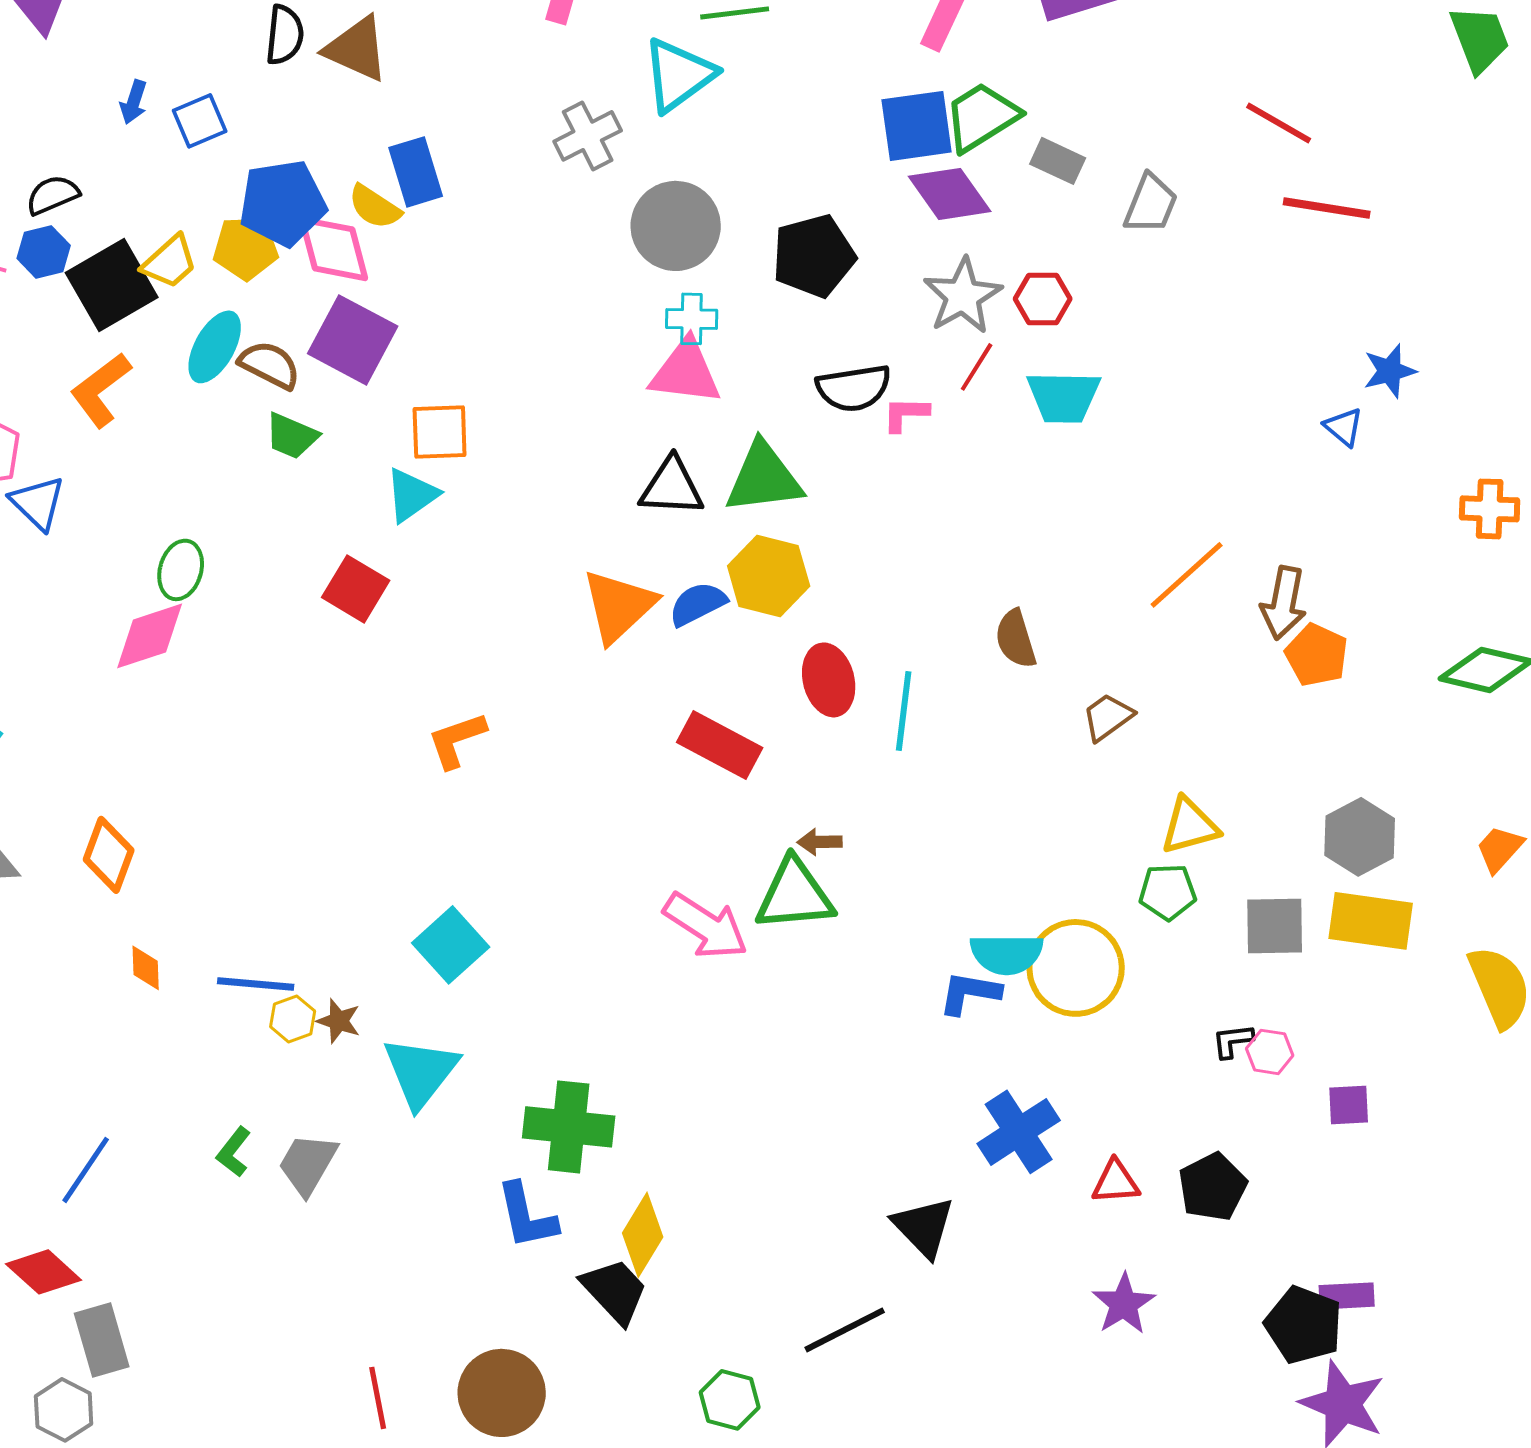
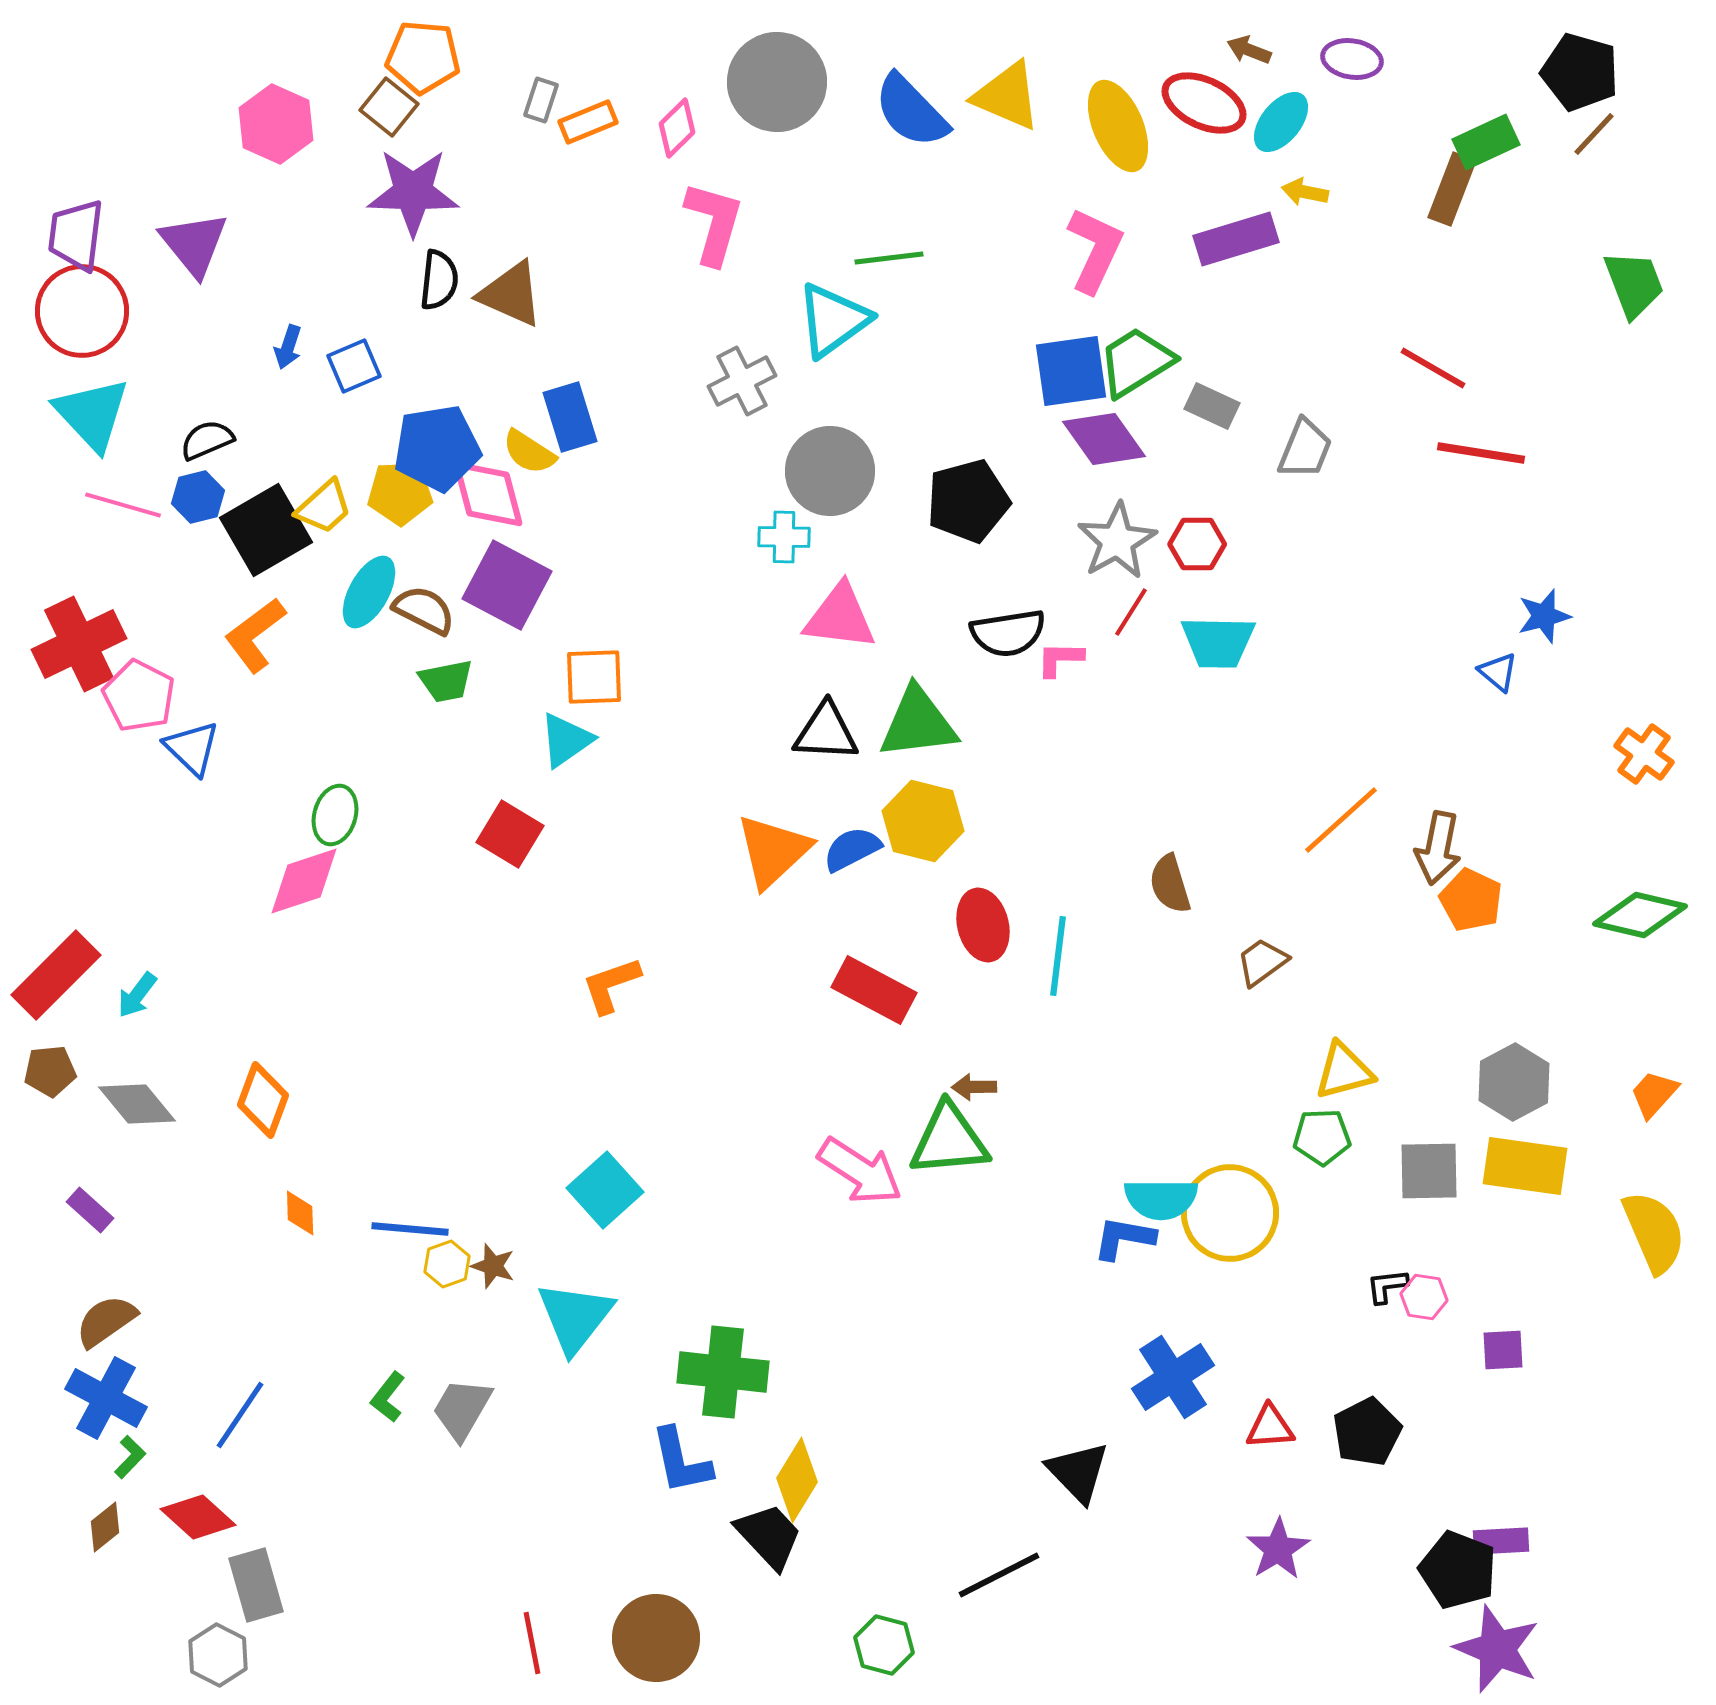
cyan cross: (692, 319) -> (784, 537), moved
green trapezoid: (292, 436) -> (446, 681), turned -34
orange cross: (1490, 509) -> (1644, 754), turned 34

